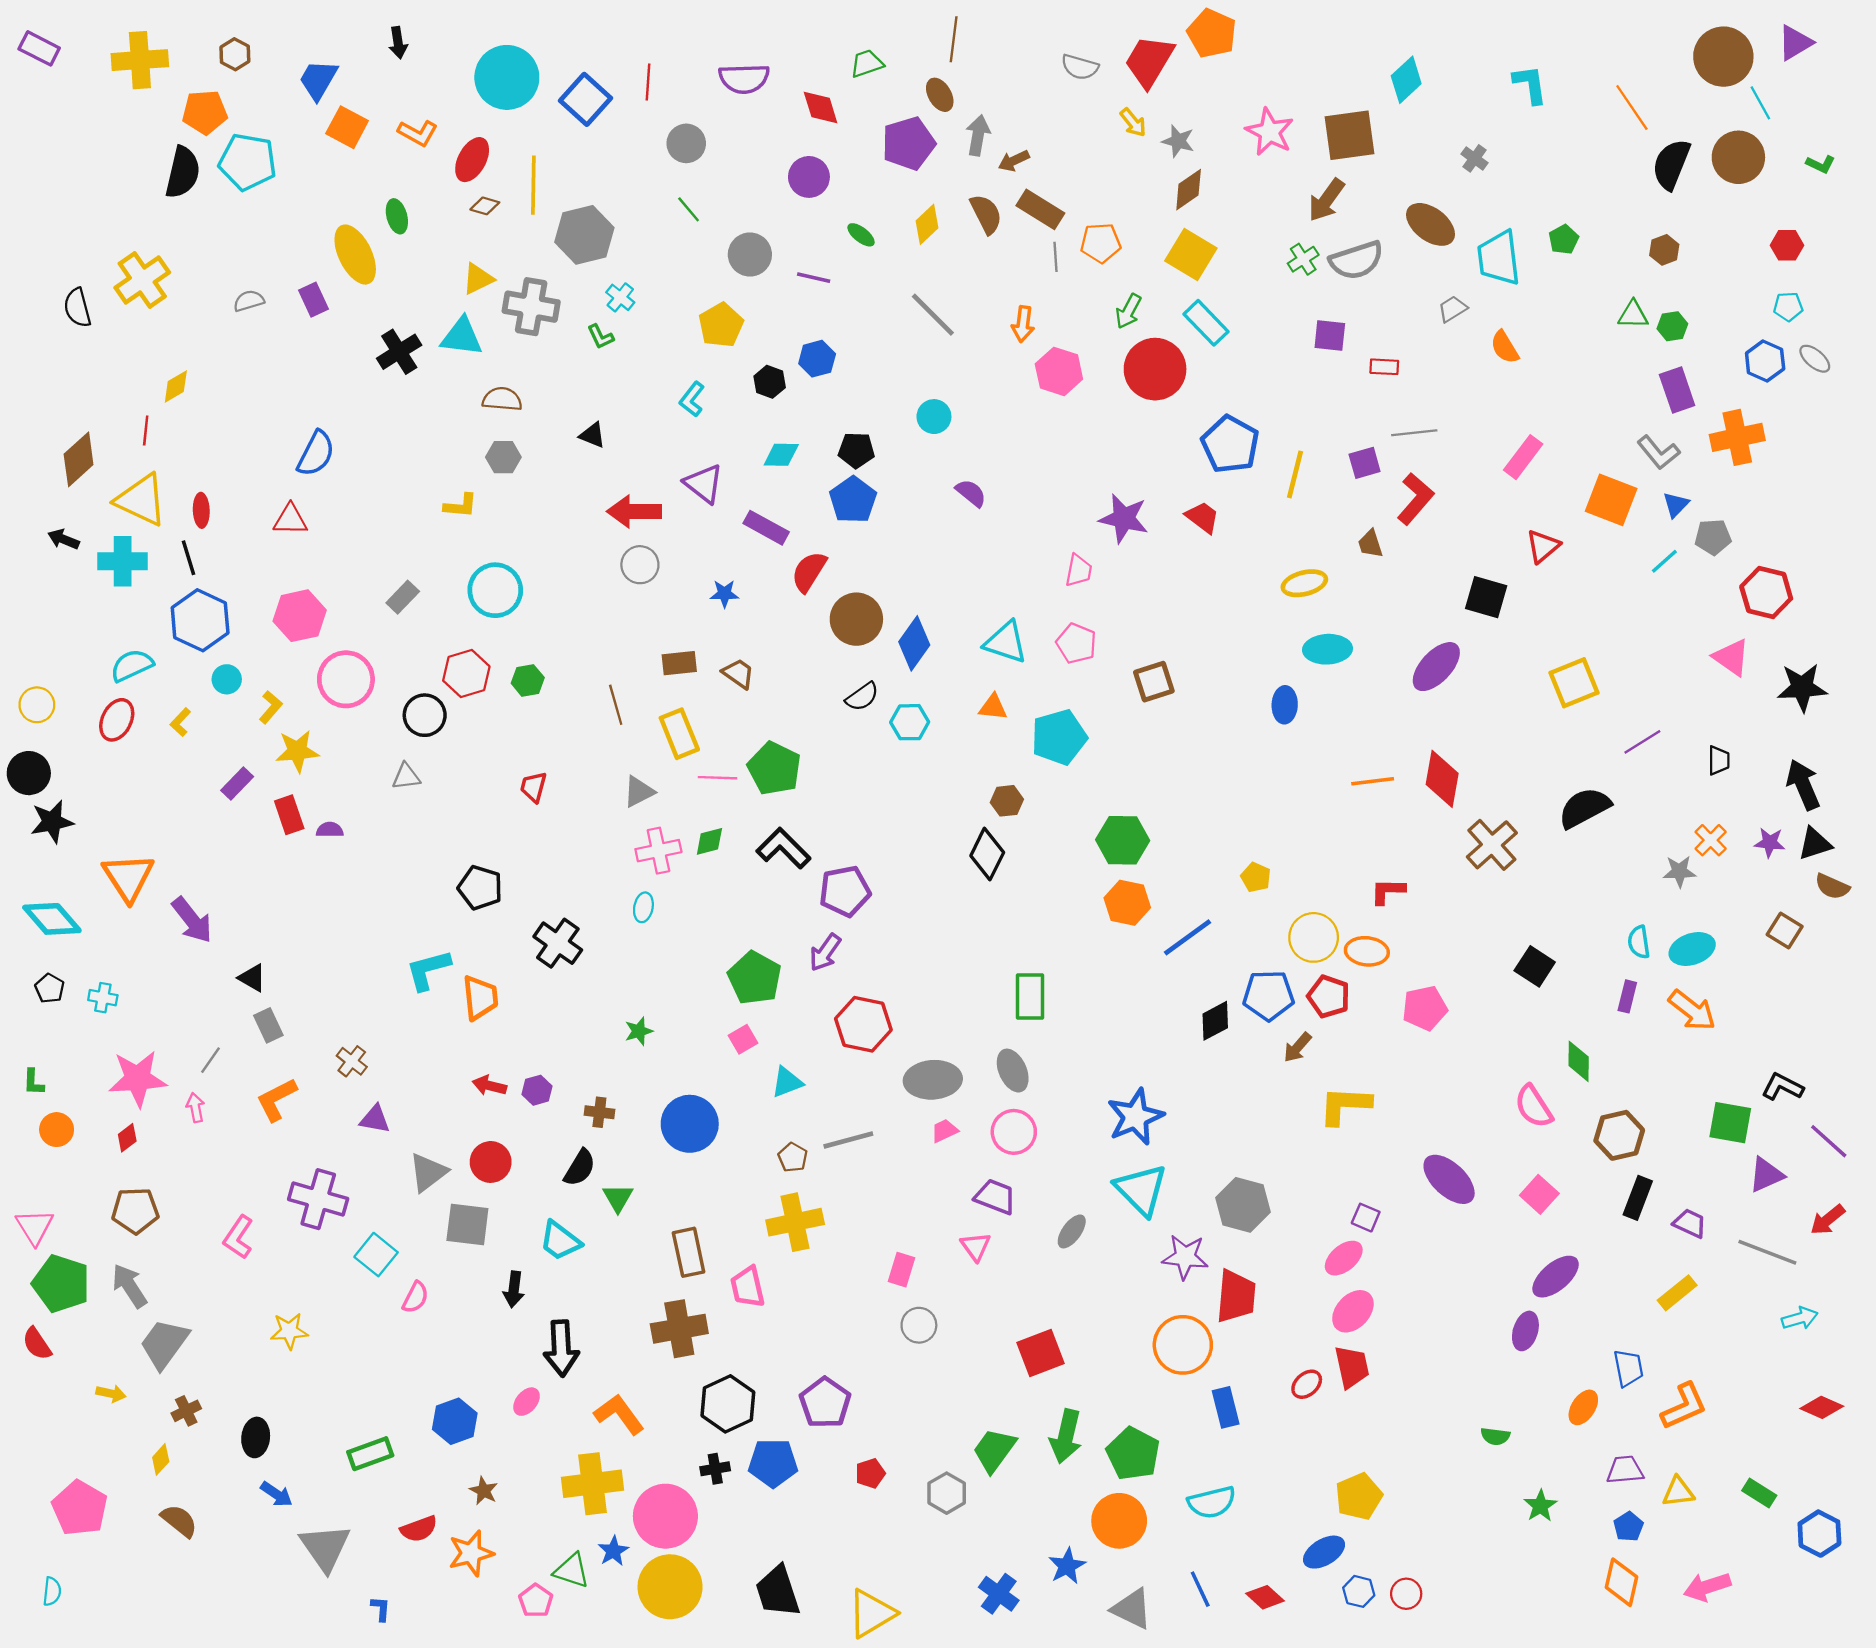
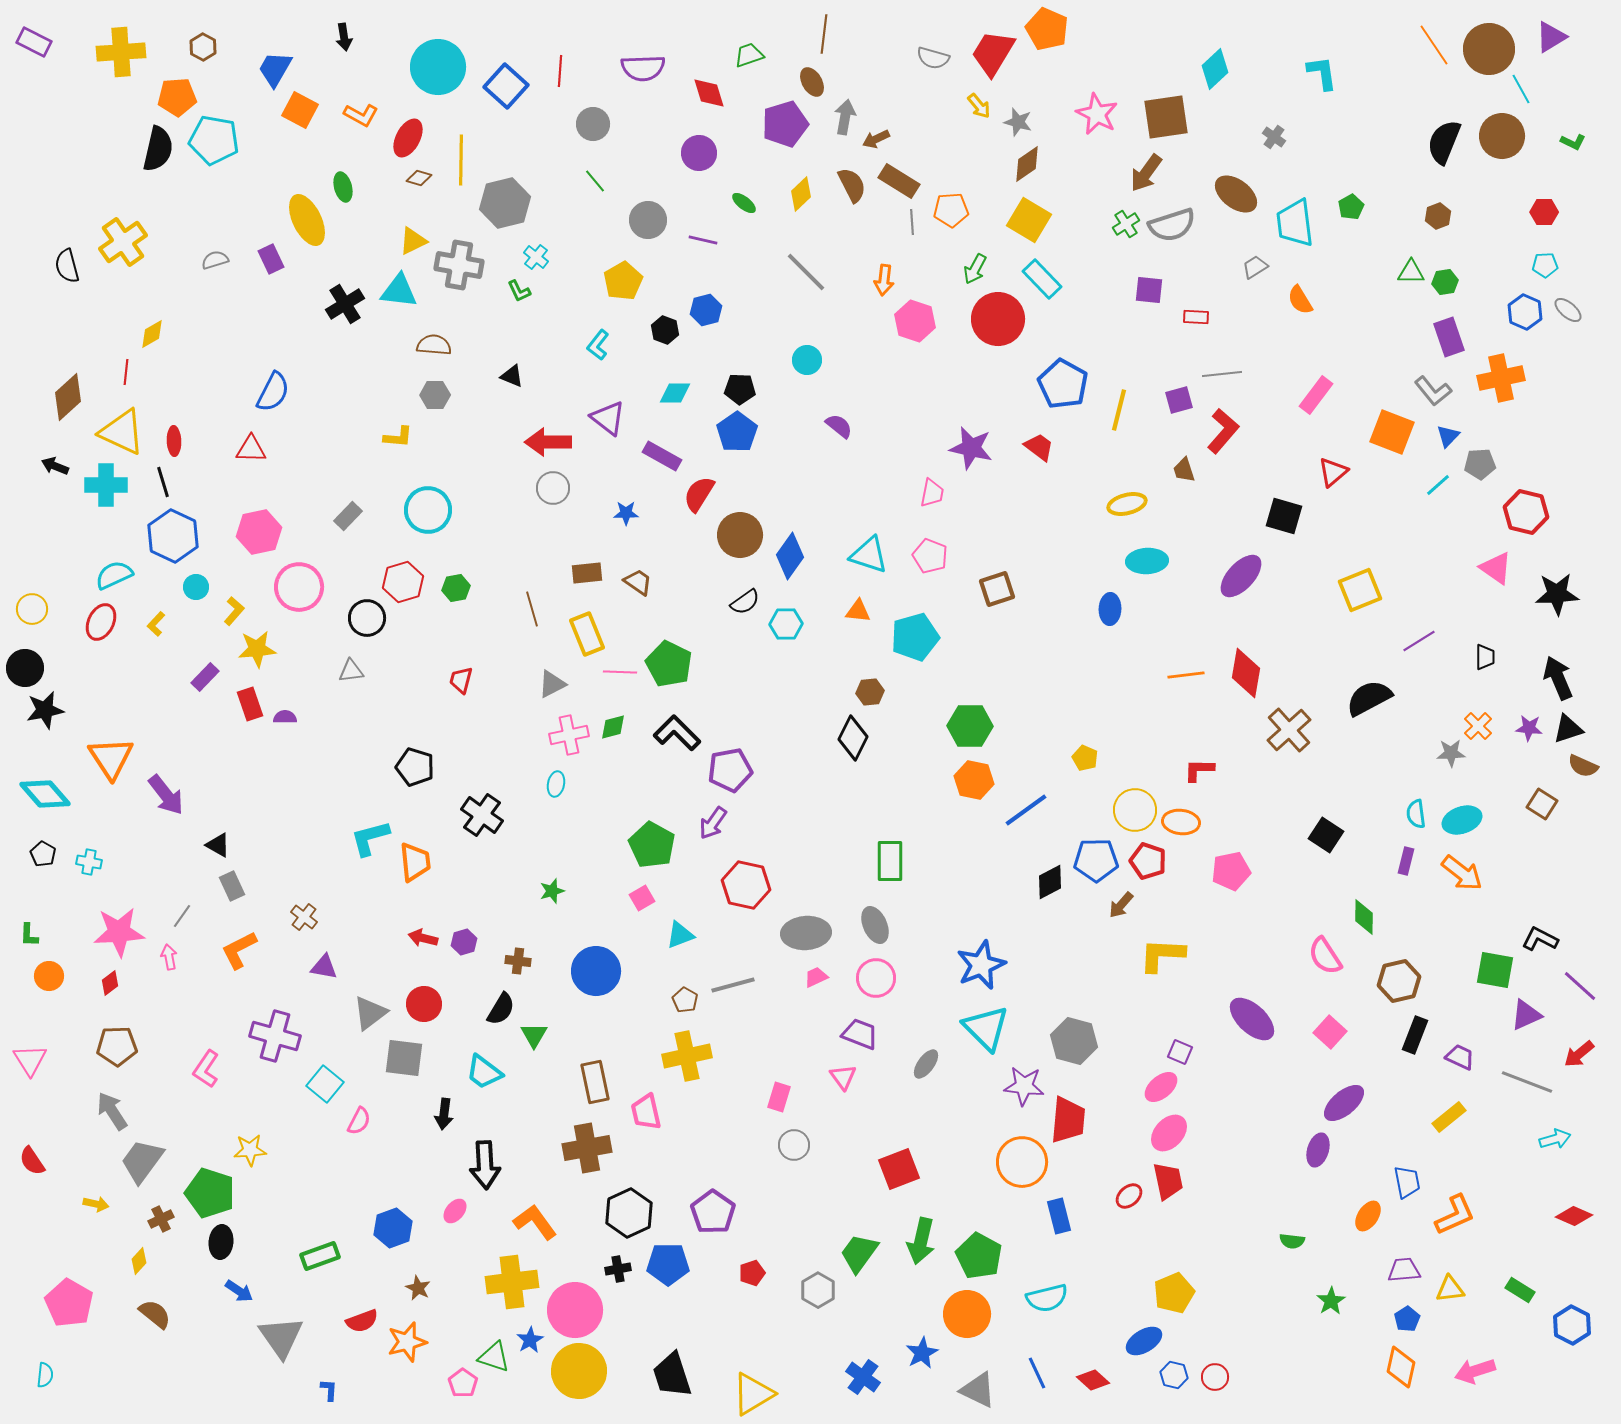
orange line: (1632, 108) -> (1434, 45), moved
green pentagon: (61, 1284) -> (210, 1193), moved

